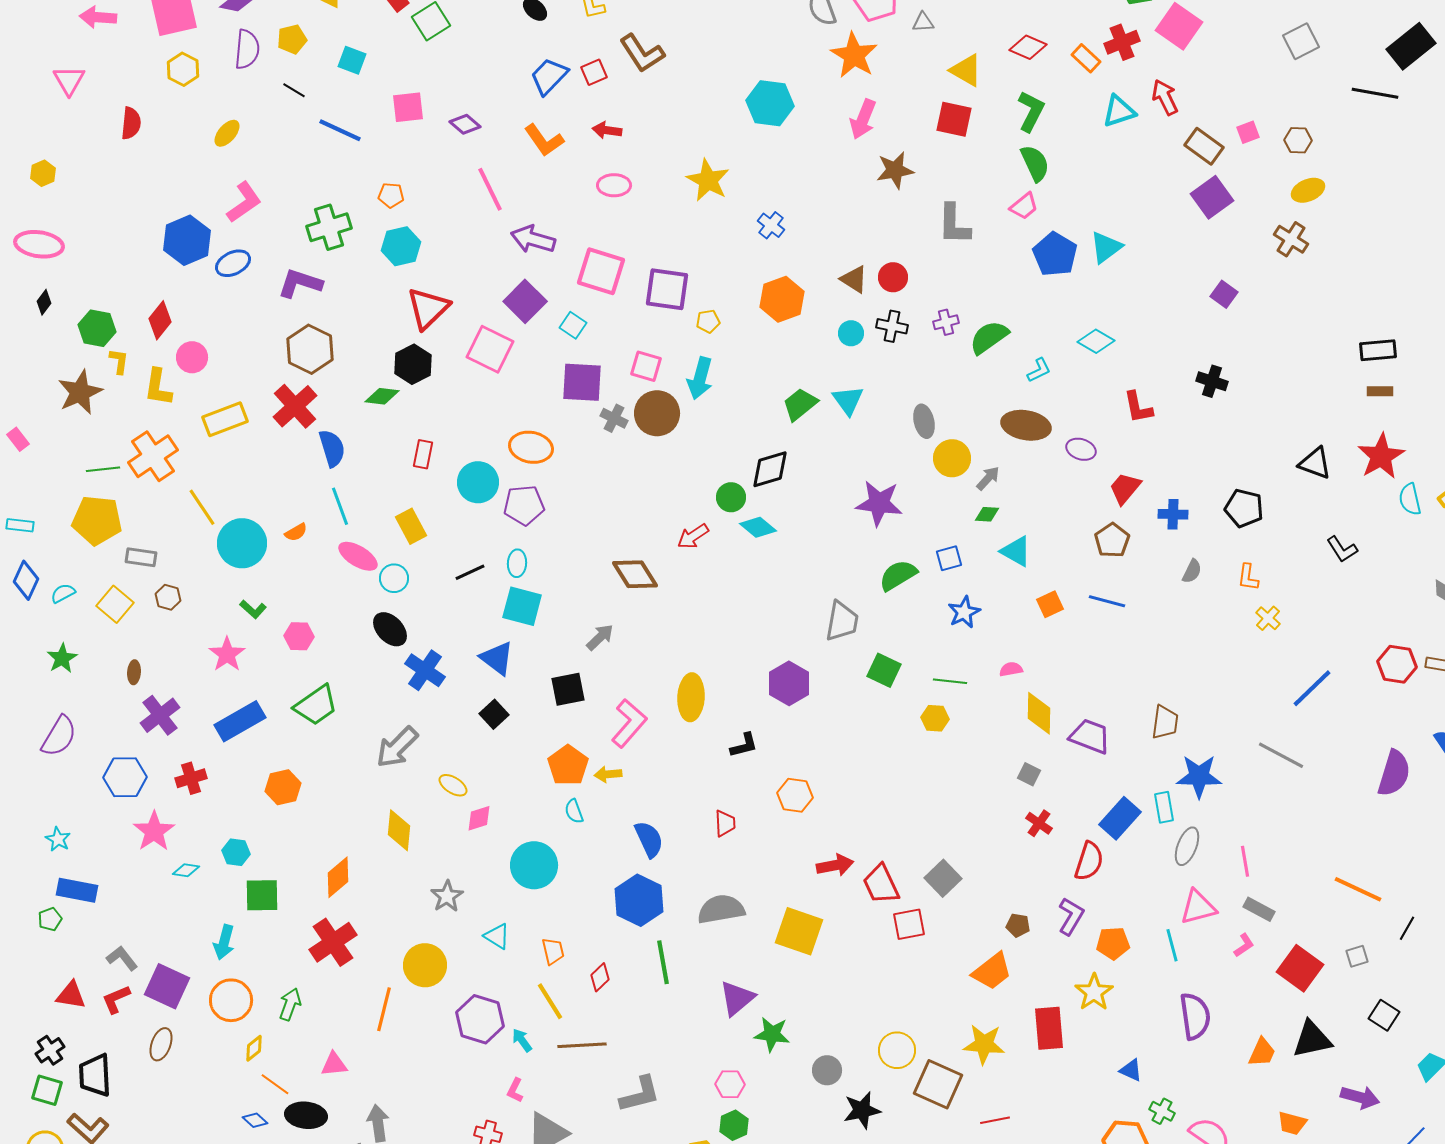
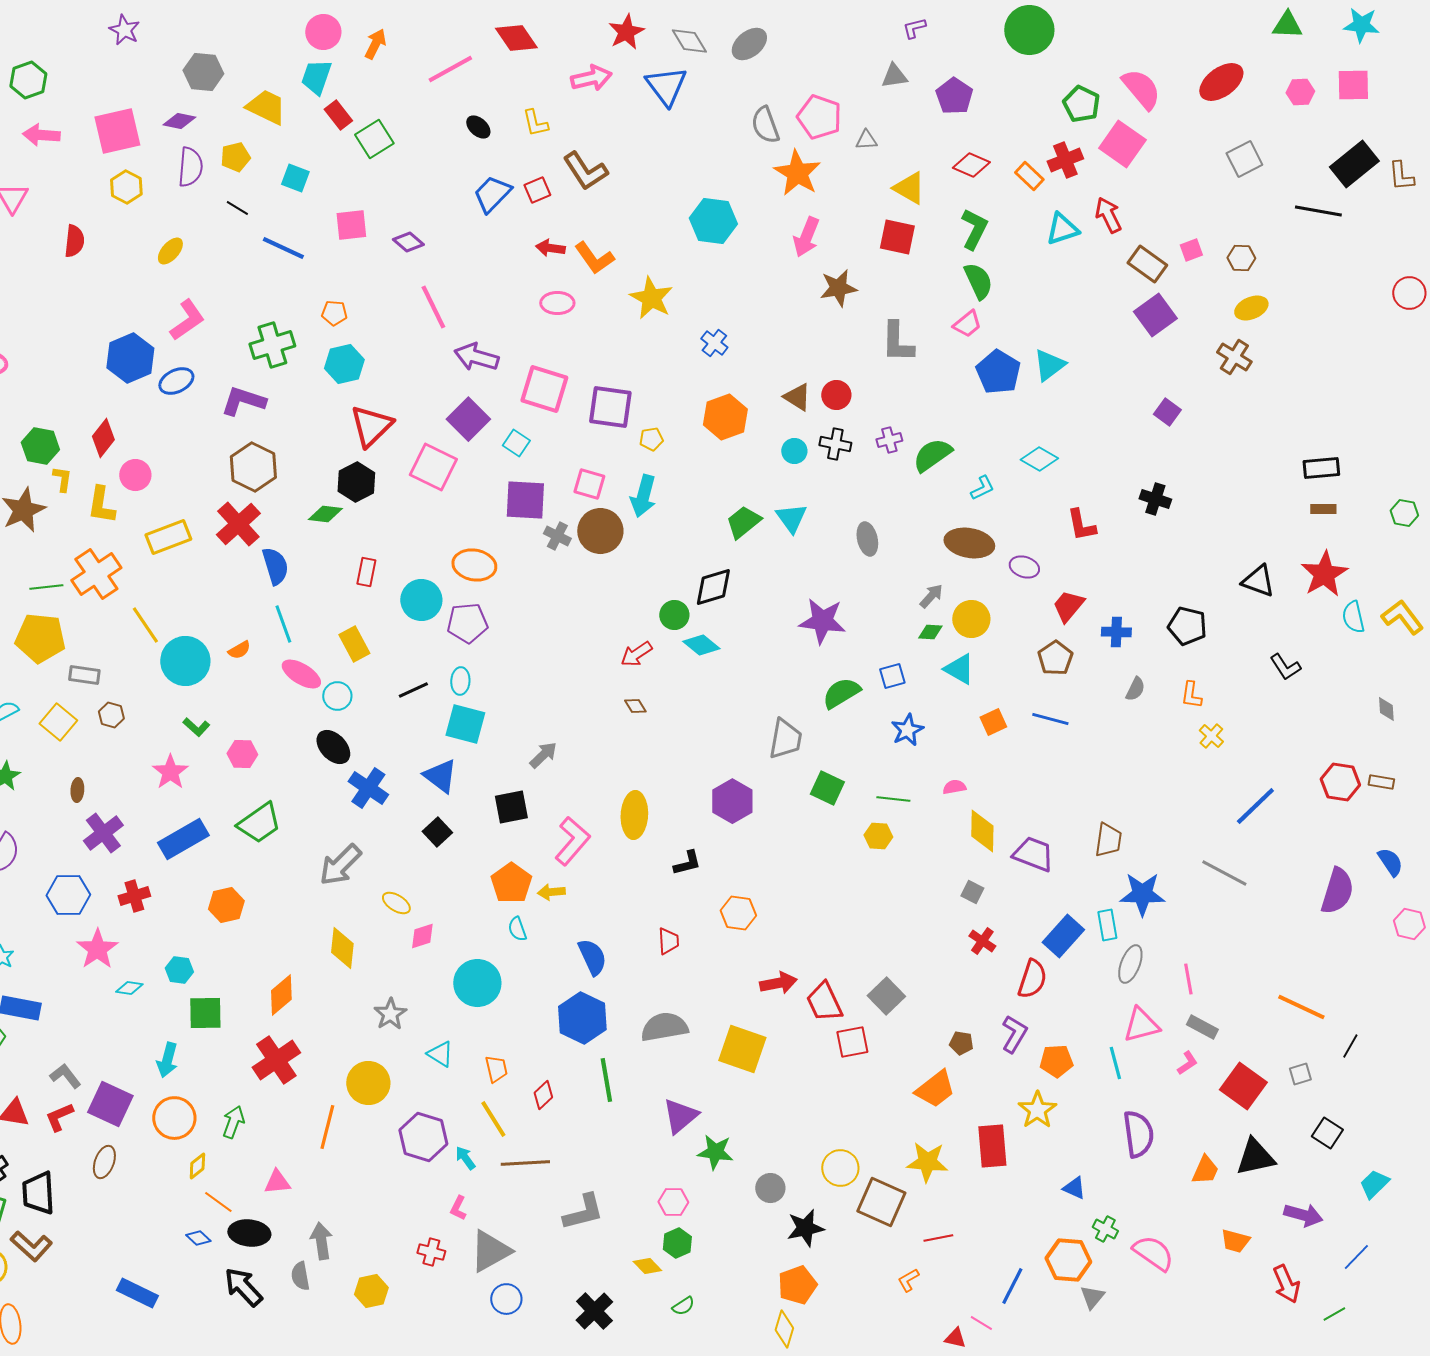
orange L-shape: (544, 140) -> (594, 258), moved
yellow circle: (952, 458) -> (971, 619), moved
brown diamond: (635, 574) -> (635, 706), moved, size x0.5

